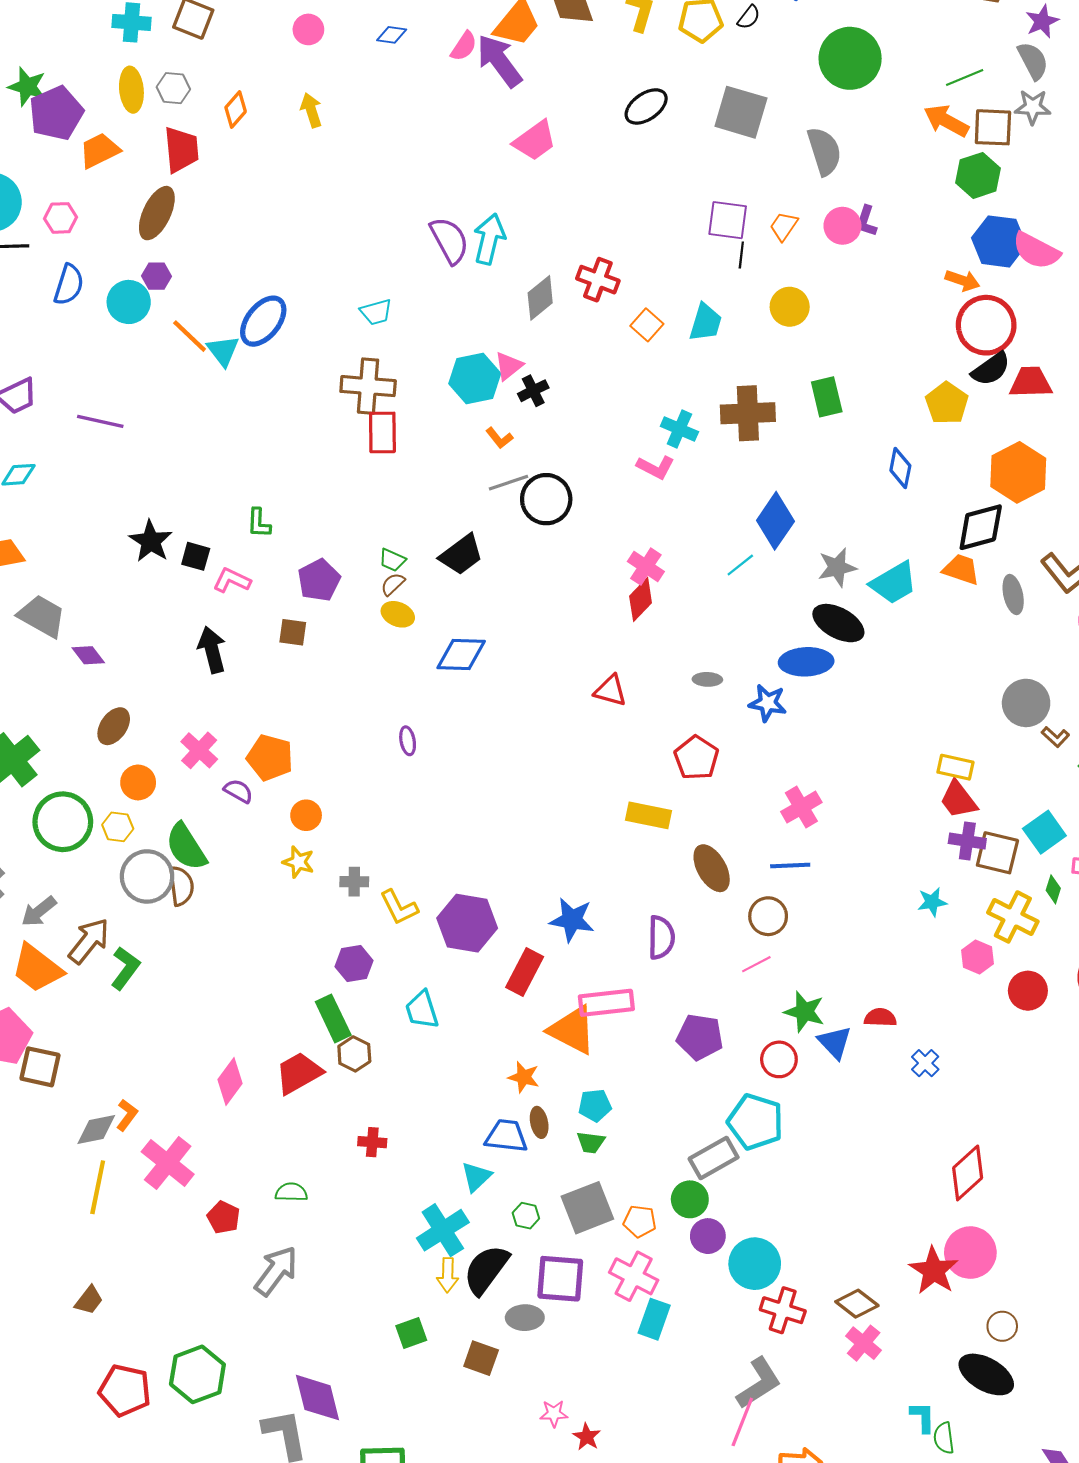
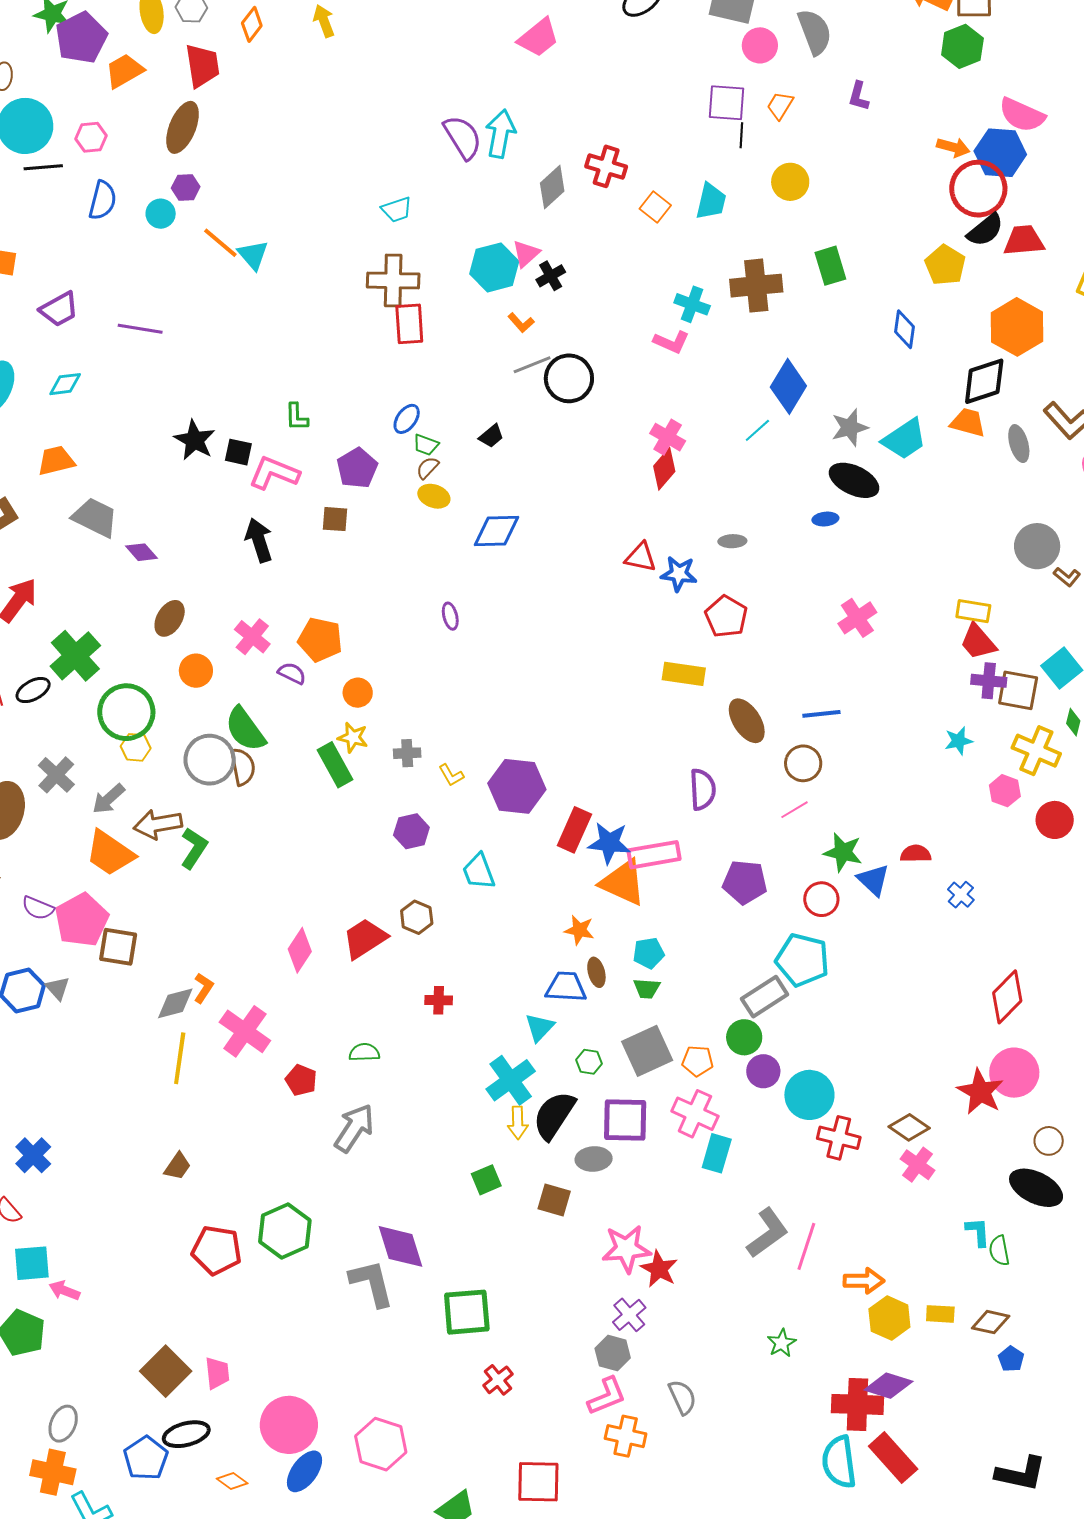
pink circle: (842, 226) -> (760, 45), moved
blue hexagon: (999, 241) -> (1000, 153), moved
cyan circle: (129, 302) -> (161, 214), size x0.7
blue ellipse: (263, 321) -> (407, 419), moved, size x0.6
black trapezoid: (461, 555) -> (491, 436), size x0.6
pink L-shape: (232, 580) -> (274, 473), size x1.4
blue ellipse: (806, 662) -> (825, 519), size x0.5
blue star: (768, 703) -> (679, 574), moved
pink cross: (801, 807) -> (857, 618), moved
yellow hexagon: (118, 827) -> (136, 747), moved
yellow L-shape: (399, 907) -> (451, 775), size x0.7
blue star: (572, 920) -> (609, 843), moved
brown arrow: (89, 941) -> (158, 824), turned -135
green rectangle: (333, 1018) -> (335, 765), moved
gray L-shape: (759, 1383) -> (768, 1233), moved
pink star: (554, 1414) -> (626, 1249), size x1.8
red star: (587, 1437) -> (659, 1269), size x1.4

